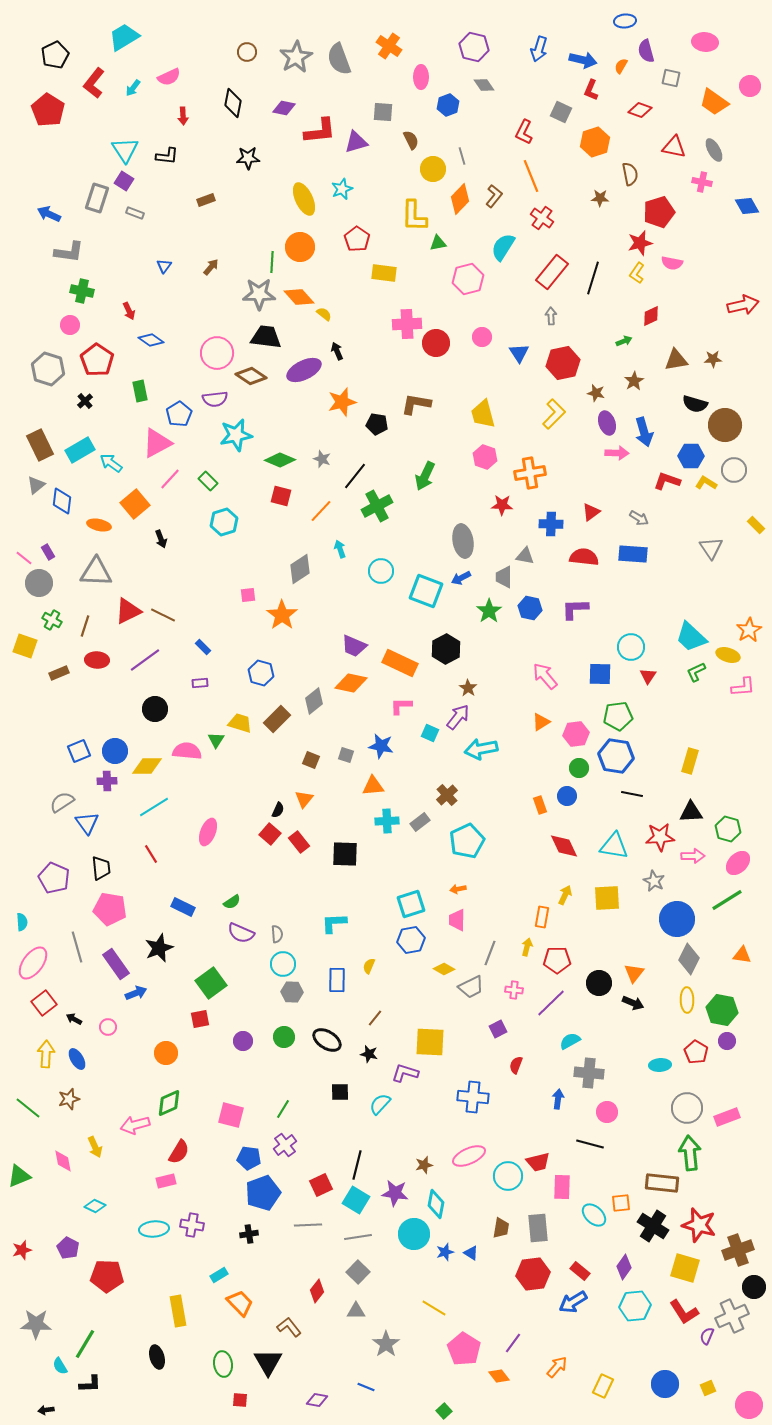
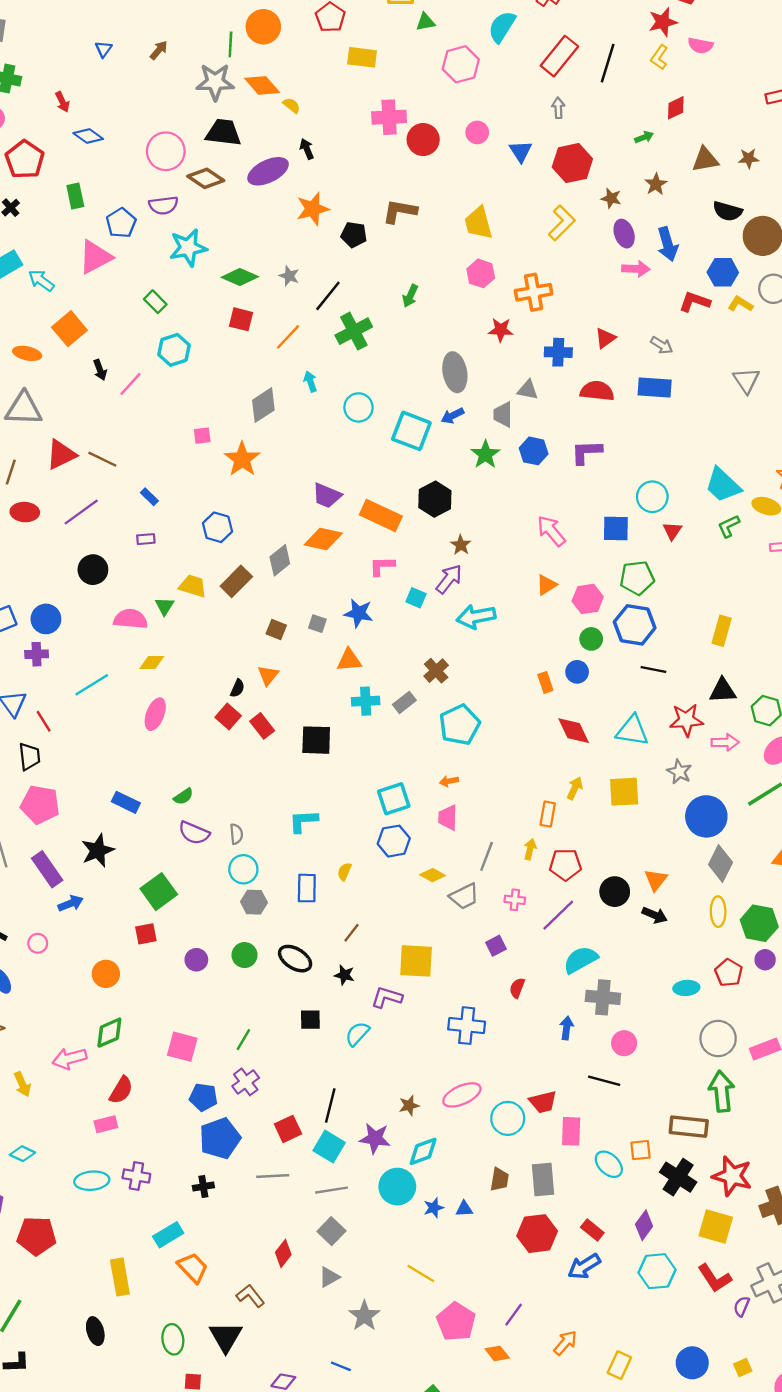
green arrow: (425, 476) -> (410, 296), size x0.7
pink line: (170, 479) -> (131, 384), moved
yellow diamond: (147, 766) -> (152, 662), moved, size x0.7
red line: (151, 854) -> (44, 721), moved
cyan semicircle: (570, 1041) -> (581, 960), size x1.4
cyan diamond: (436, 1204) -> (423, 1151), turned 60
blue triangle: (471, 1253) -> (464, 1209), turned -35
cyan rectangle: (219, 1275) -> (168, 1235), size x1.4
gray triangle: (356, 1311) -> (329, 1277), turned -30

